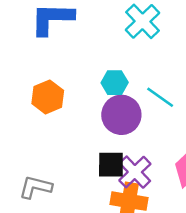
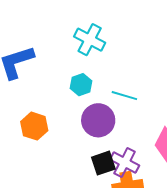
cyan hexagon: (115, 83) -> (81, 85), moved

